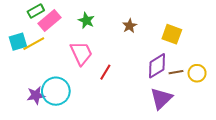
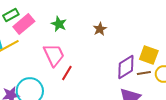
yellow square: (172, 34) -> (149, 55), moved
red line: (105, 72) -> (67, 73), moved

